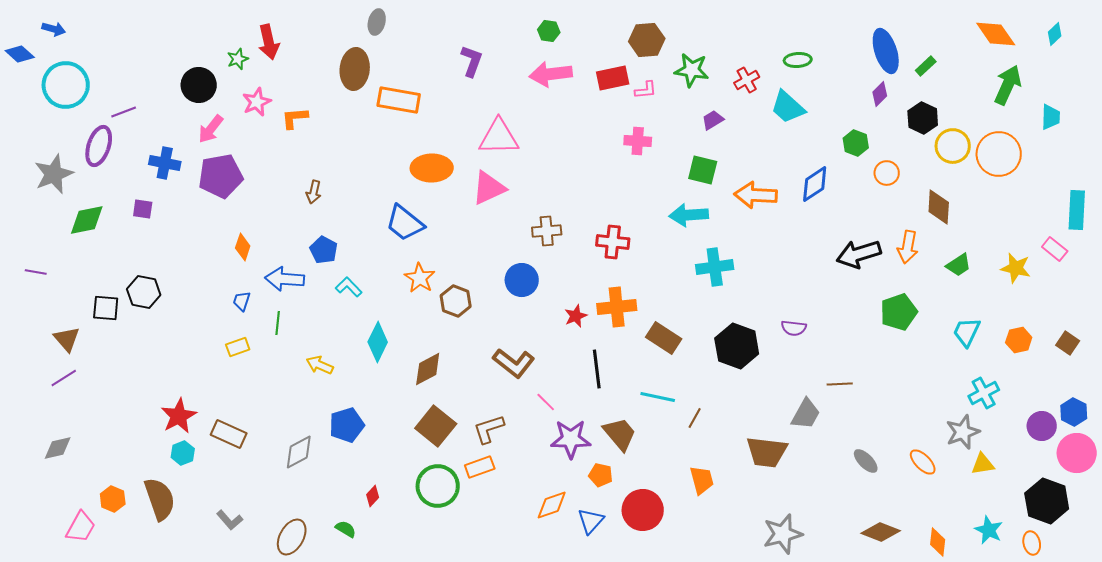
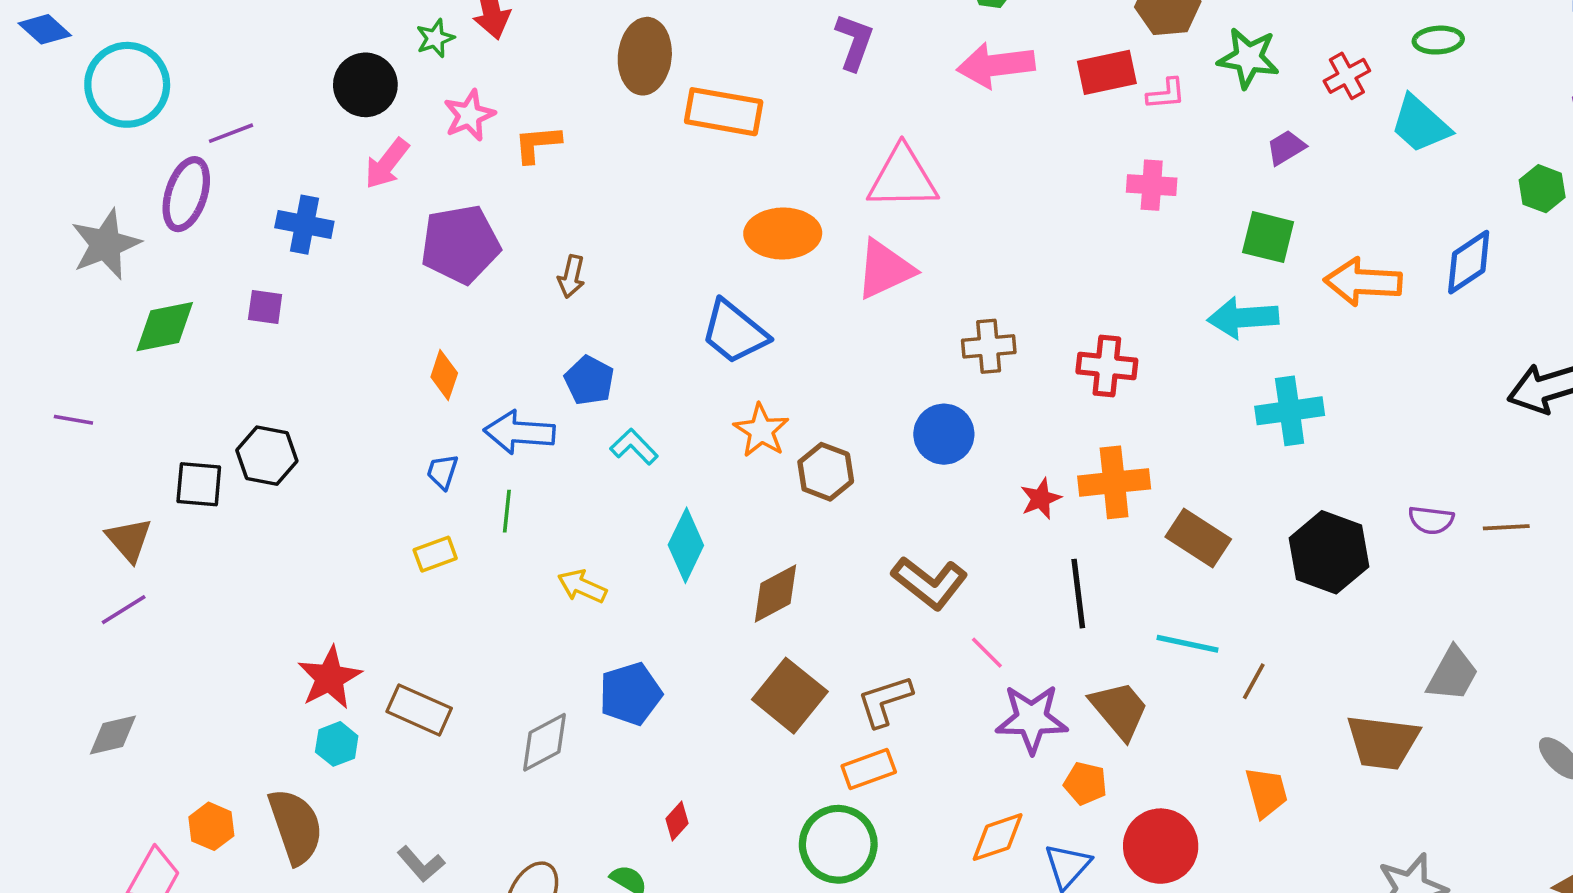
purple pentagon: (221, 176) -> (460, 244), moved
brown line: (840, 384) -> (1506, 527), moved
green circle: (438, 486) -> (838, 844), moved

